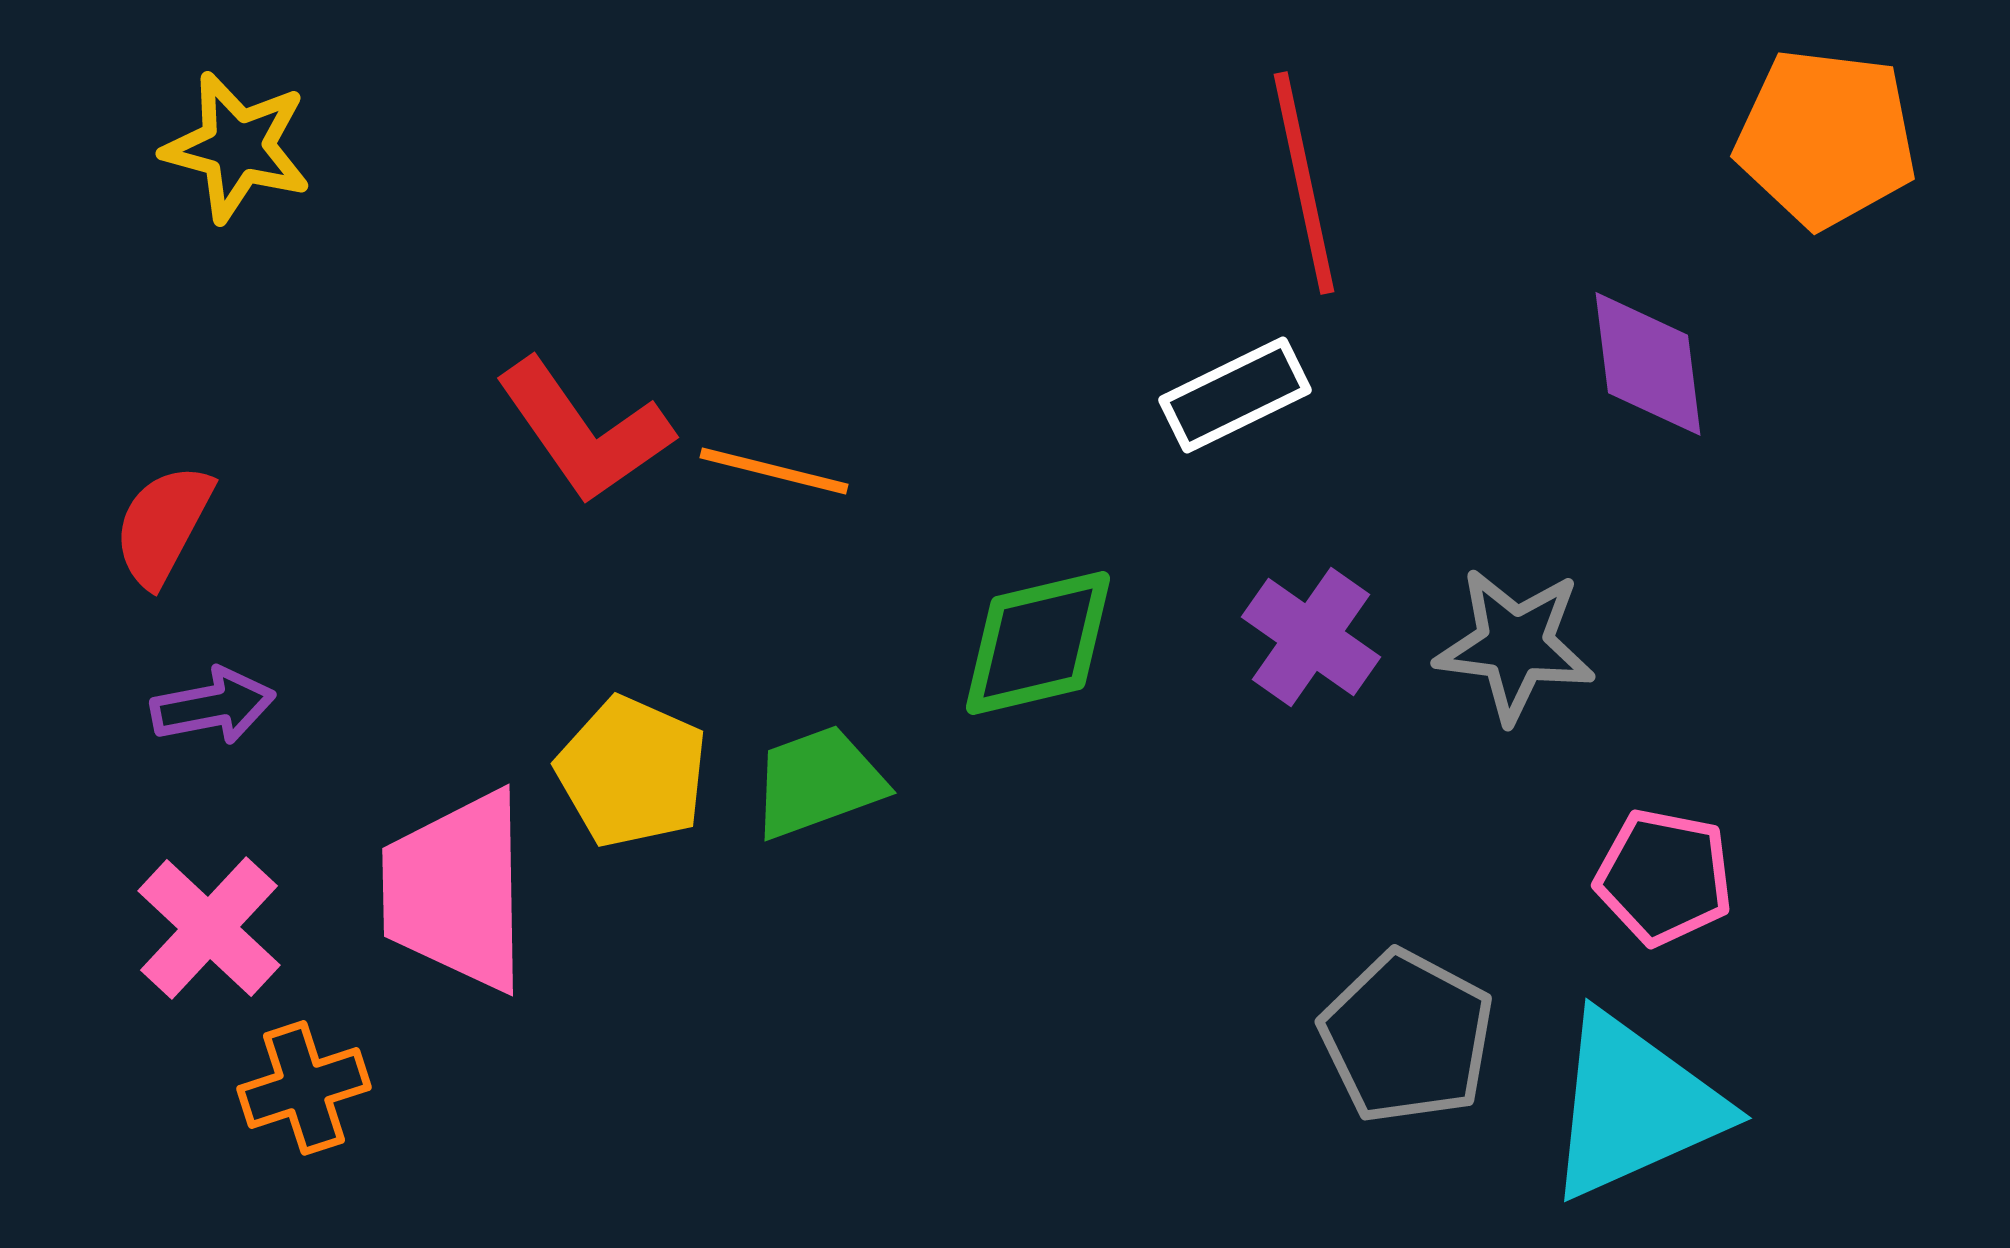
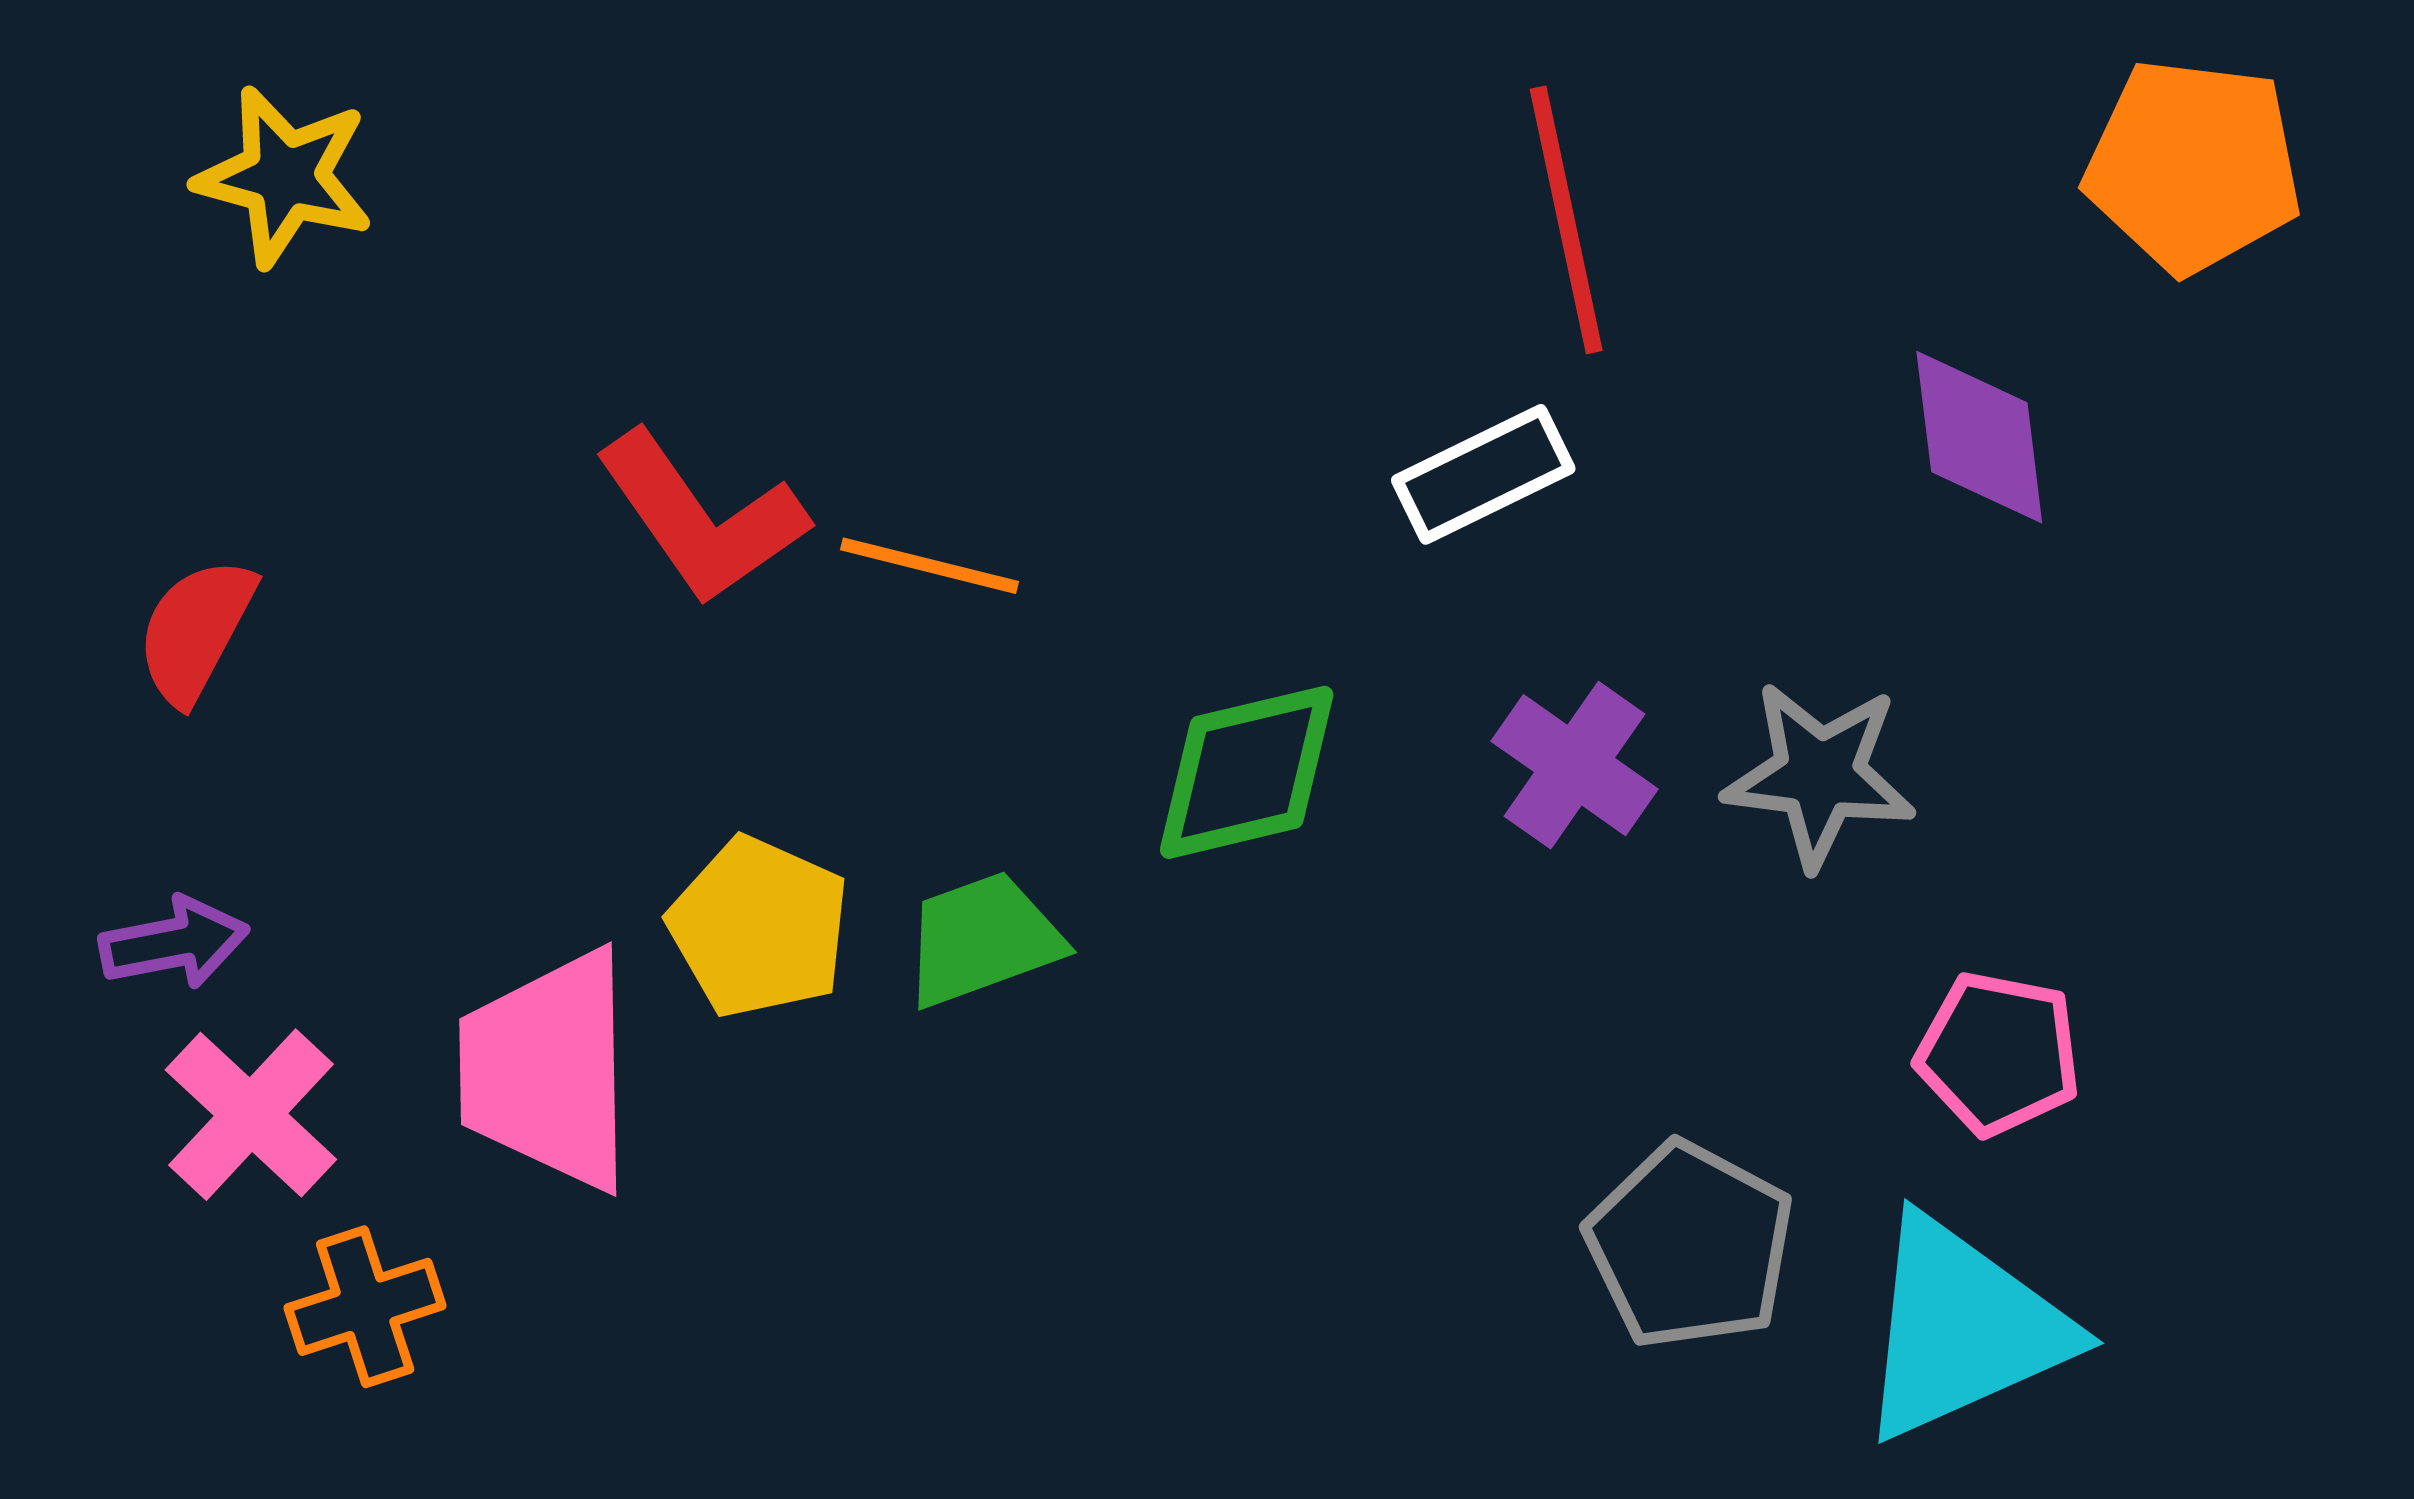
purple arrow: (213, 706) -> (174, 943), moved

